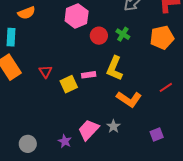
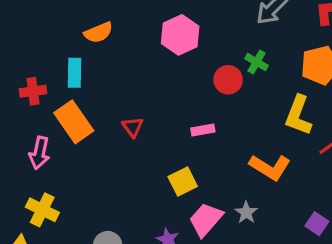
red circle: (99, 36) -> (228, 80), moved
yellow L-shape: (114, 68) -> (298, 115), moved
yellow square: (69, 84) -> (183, 181), moved
purple square: (157, 135) -> (317, 224), turned -32

